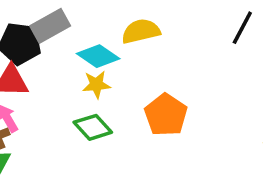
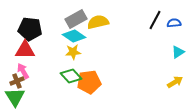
gray rectangle: (50, 26) -> (76, 19), moved
orange pentagon: (166, 115) -> (89, 82), moved, turned 30

